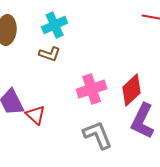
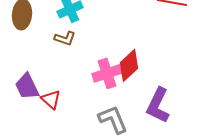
red diamond: (132, 90) -> (129, 65), moved

